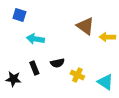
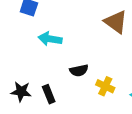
black rectangle: (34, 68) -> (49, 94), moved

